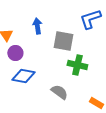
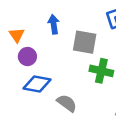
gray semicircle: (59, 92) -> (67, 103), moved

